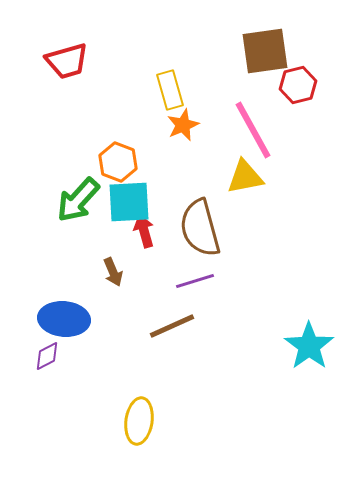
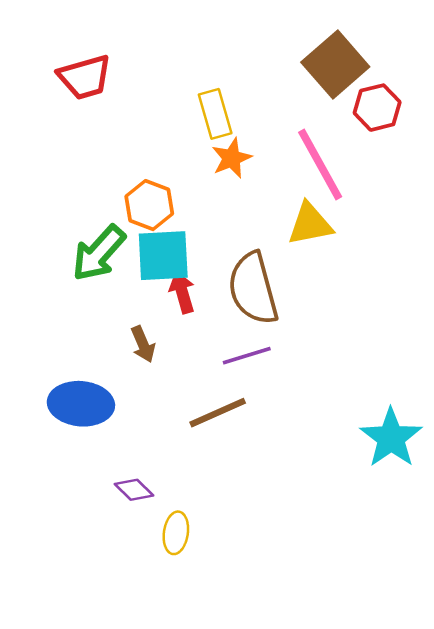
brown square: (265, 51) -> (335, 65), turned -33
purple diamond: (47, 356) -> (134, 490), moved, turned 72
yellow ellipse: (139, 421) -> (176, 533), size x0.7

